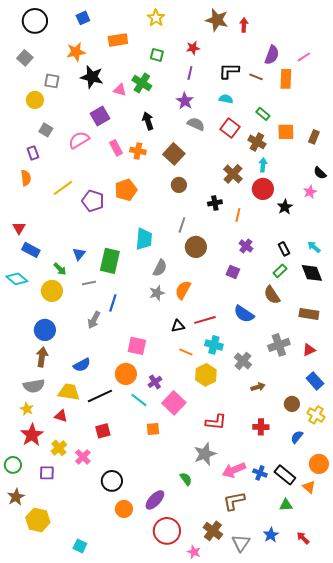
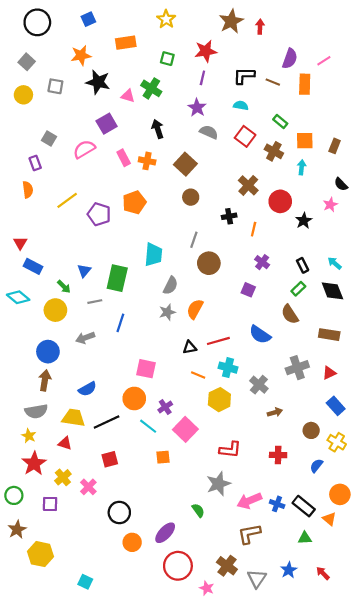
brown star: (217, 20) -> (231, 21), turned 30
red star: (193, 48) -> (206, 51), size x1.5
yellow circle: (35, 100) -> (23, 95), moved
cyan arrow: (263, 165) -> (302, 167), moved
gray arrow: (94, 320) -> (85, 338), moved, turned 42

